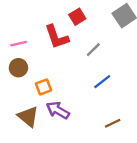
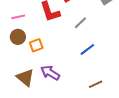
orange square: (43, 87) -> (36, 45), moved

